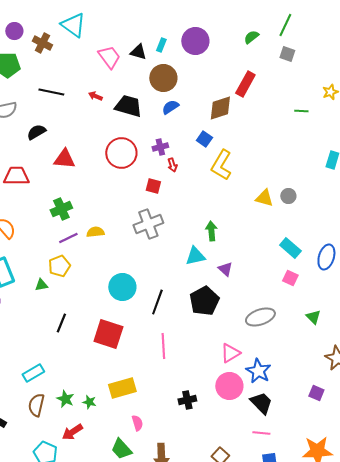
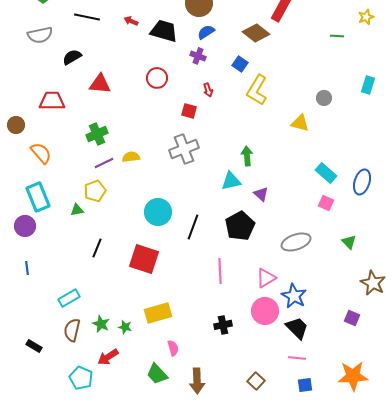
brown diamond: (220, 108) -> (256, 33), turned 56
purple cross: (160, 147) -> (198, 56), moved, turned 35
red circle: (121, 153) -> (157, 78), size x0.7
gray circle: (288, 196) -> (324, 98), moved
pink line: (163, 346) -> (220, 271), moved

